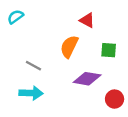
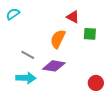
green square: (109, 50) -> (90, 34), moved
purple diamond: (87, 79) -> (54, 66), moved

